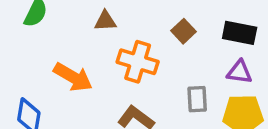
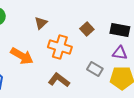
brown triangle: (105, 21) -> (41, 23), turned -40
gray rectangle: (197, 99) -> (95, 69), turned -56

